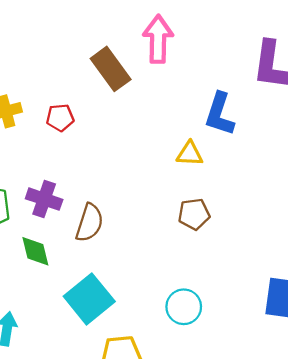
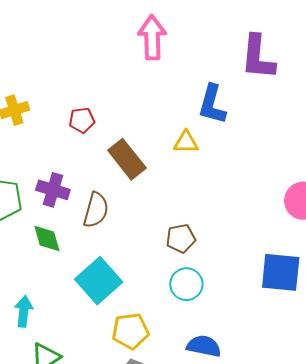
brown rectangle: (111, 69) -> (127, 159), moved
red pentagon: (60, 118) -> (82, 120), moved
brown pentagon: (194, 214) -> (181, 238), moved

